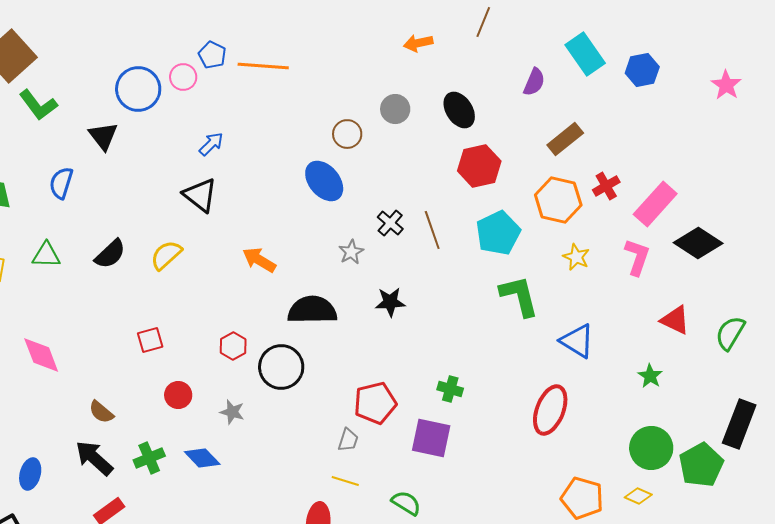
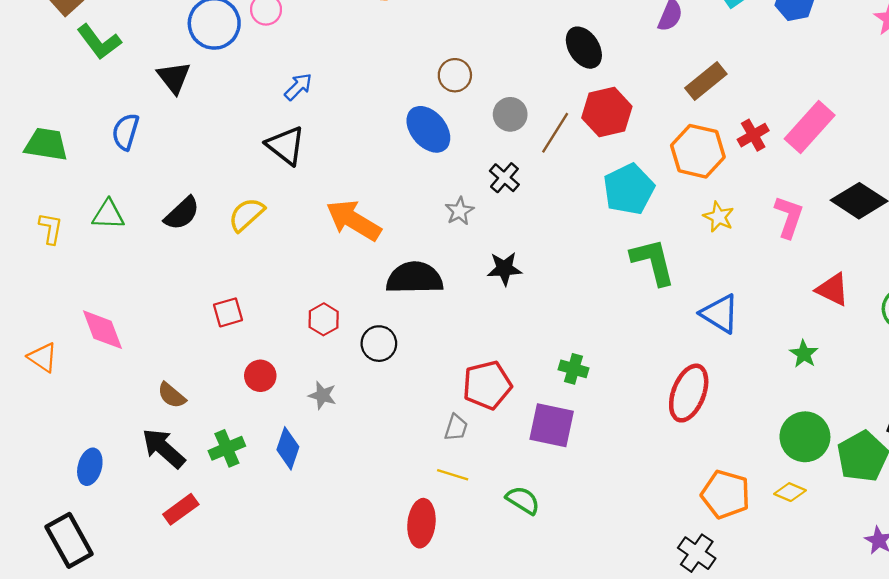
gray circle: (395, 109) -> (510, 114), moved
pink rectangle: (655, 204) -> (810, 127), moved
brown line: (432, 230) -> (555, 133), moved, turned 51
orange arrow: (259, 260) -> (354, 220), size x1.4
black circle: (281, 367) -> (379, 344), size x0.7
blue diamond: (202, 458) -> (288, 448), turned 63

